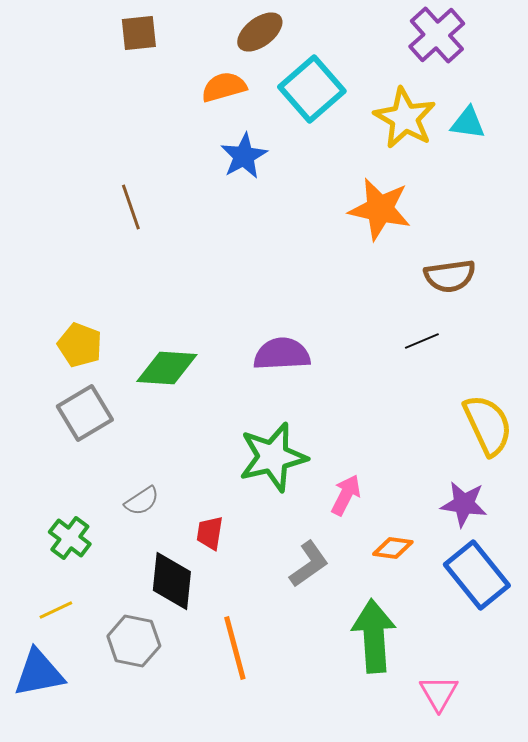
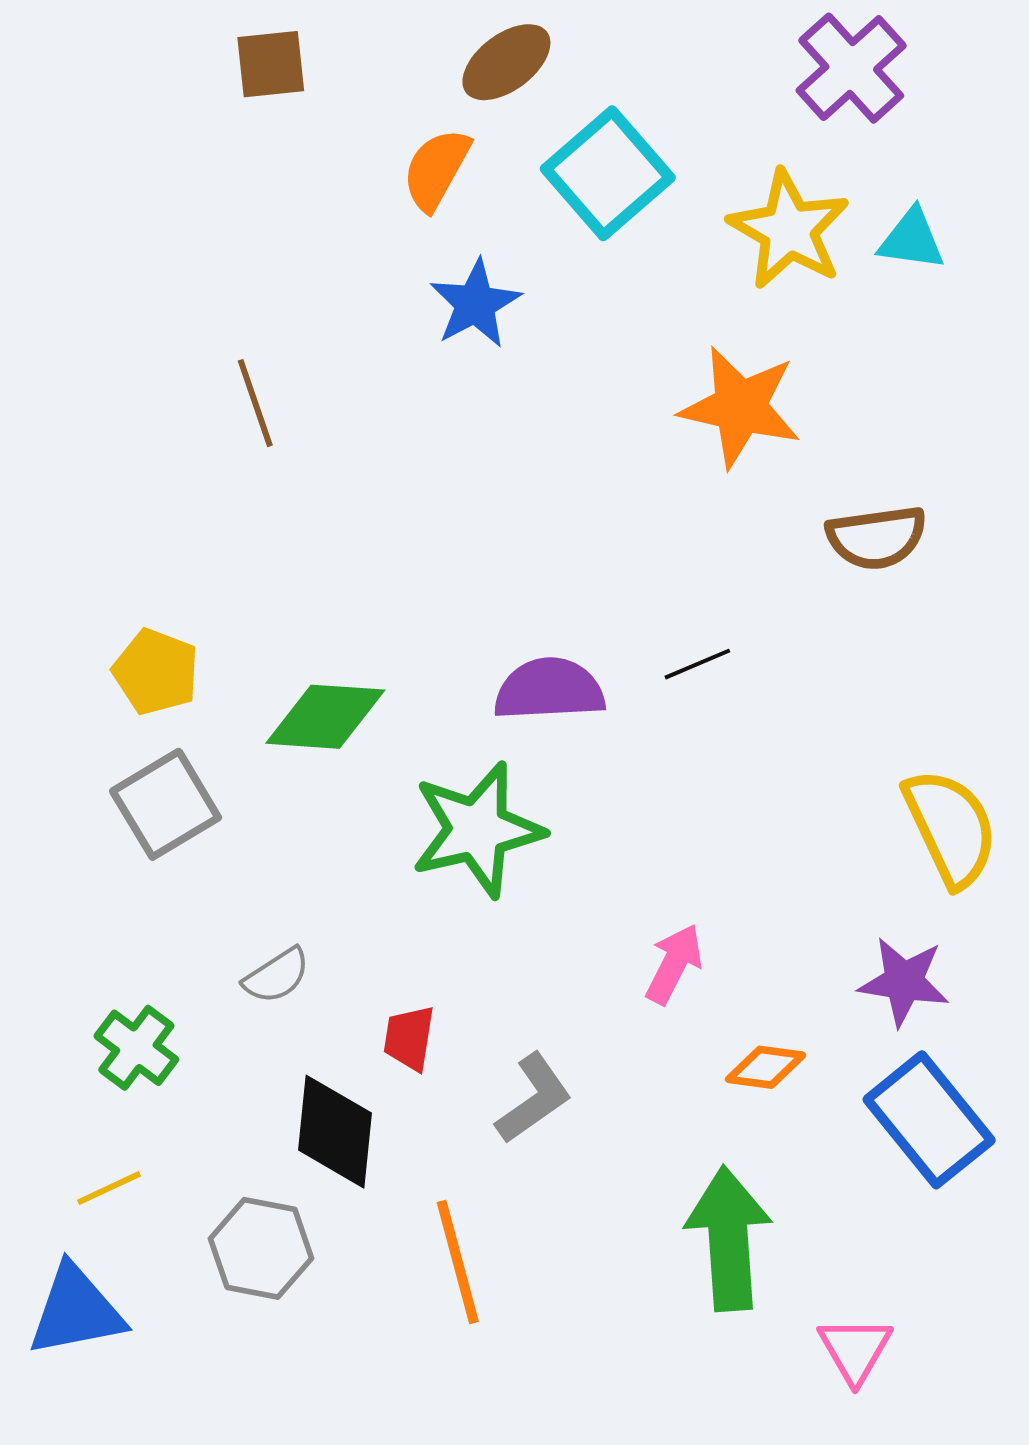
orange semicircle: (224, 87) -> (436, 169), turned -45
black line: (422, 341) -> (697, 664), moved
green star: (273, 457) -> (477, 830), moved
gray L-shape: (309, 564) -> (534, 1098), moved

